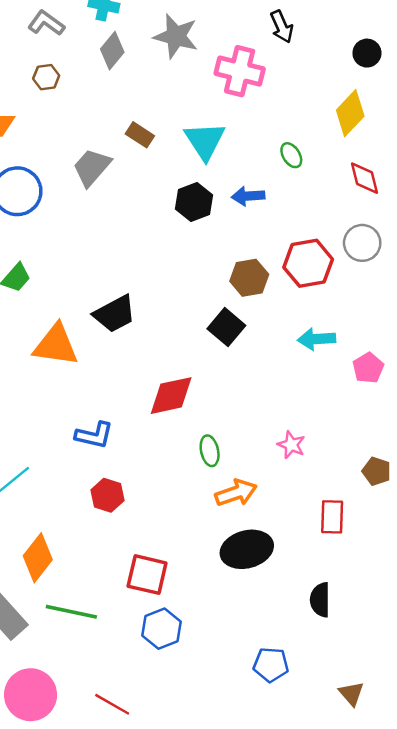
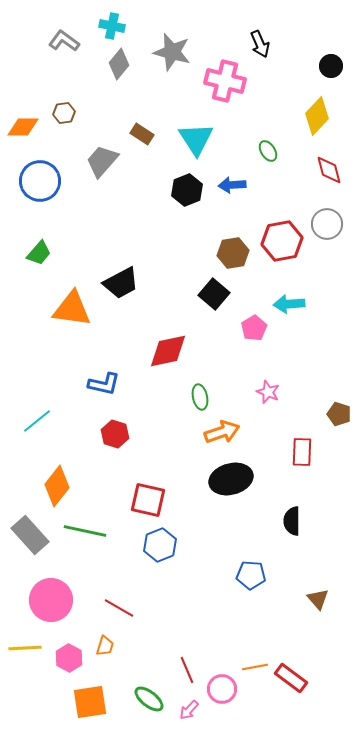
brown hexagon: (46, 77) -> (64, 113), moved
pink pentagon: (368, 368) -> (254, 328), moved

